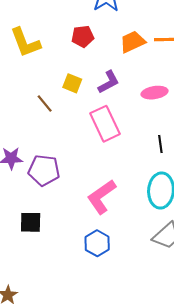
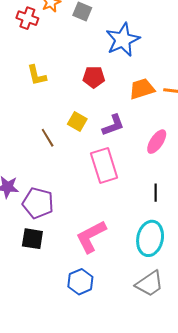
yellow L-shape: (25, 42) -> (37, 75), size x0.7
pink ellipse: (155, 93) -> (157, 142), turned -55
black square: (31, 222) -> (32, 239), moved

